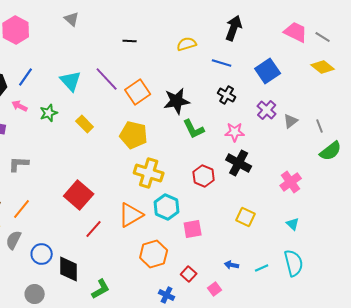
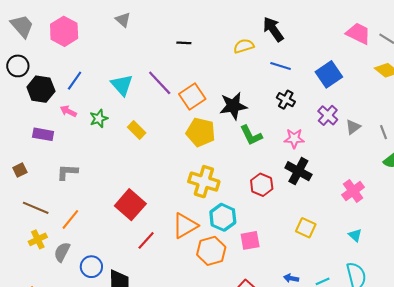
black arrow: (234, 28) -> (273, 29), moved, turned -55
yellow pentagon: (134, 135) -> (201, 132), moved
orange hexagon: (154, 254) -> (211, 251), moved

